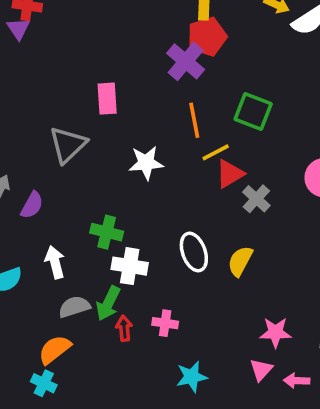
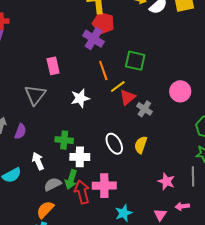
red pentagon: (207, 37) -> (103, 23), turned -30
pink cross: (165, 323) -> (104, 186), size x1.6
red arrow: (124, 328) -> (82, 192), size x1.6
pink star: (275, 332) -> (166, 181), turned 30
pink triangle: (261, 370) -> (160, 215), moved

